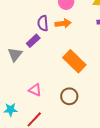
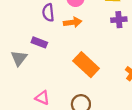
purple semicircle: (43, 23) -> (48, 13), moved
purple rectangle: (33, 41) -> (39, 42), turned 64

